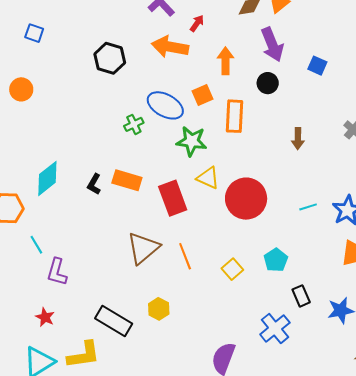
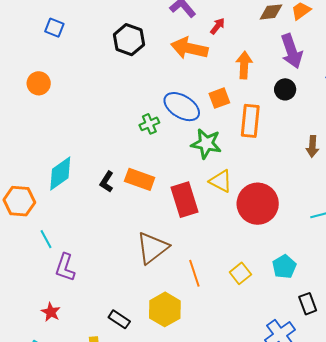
black hexagon: (110, 58) -> (129, 40), moved
orange line: (185, 256) -> (194, 273), moved
yellow hexagon: (159, 309) -> (165, 309), size x1.5
black rectangle: (114, 321) -> (119, 319), size x0.6

